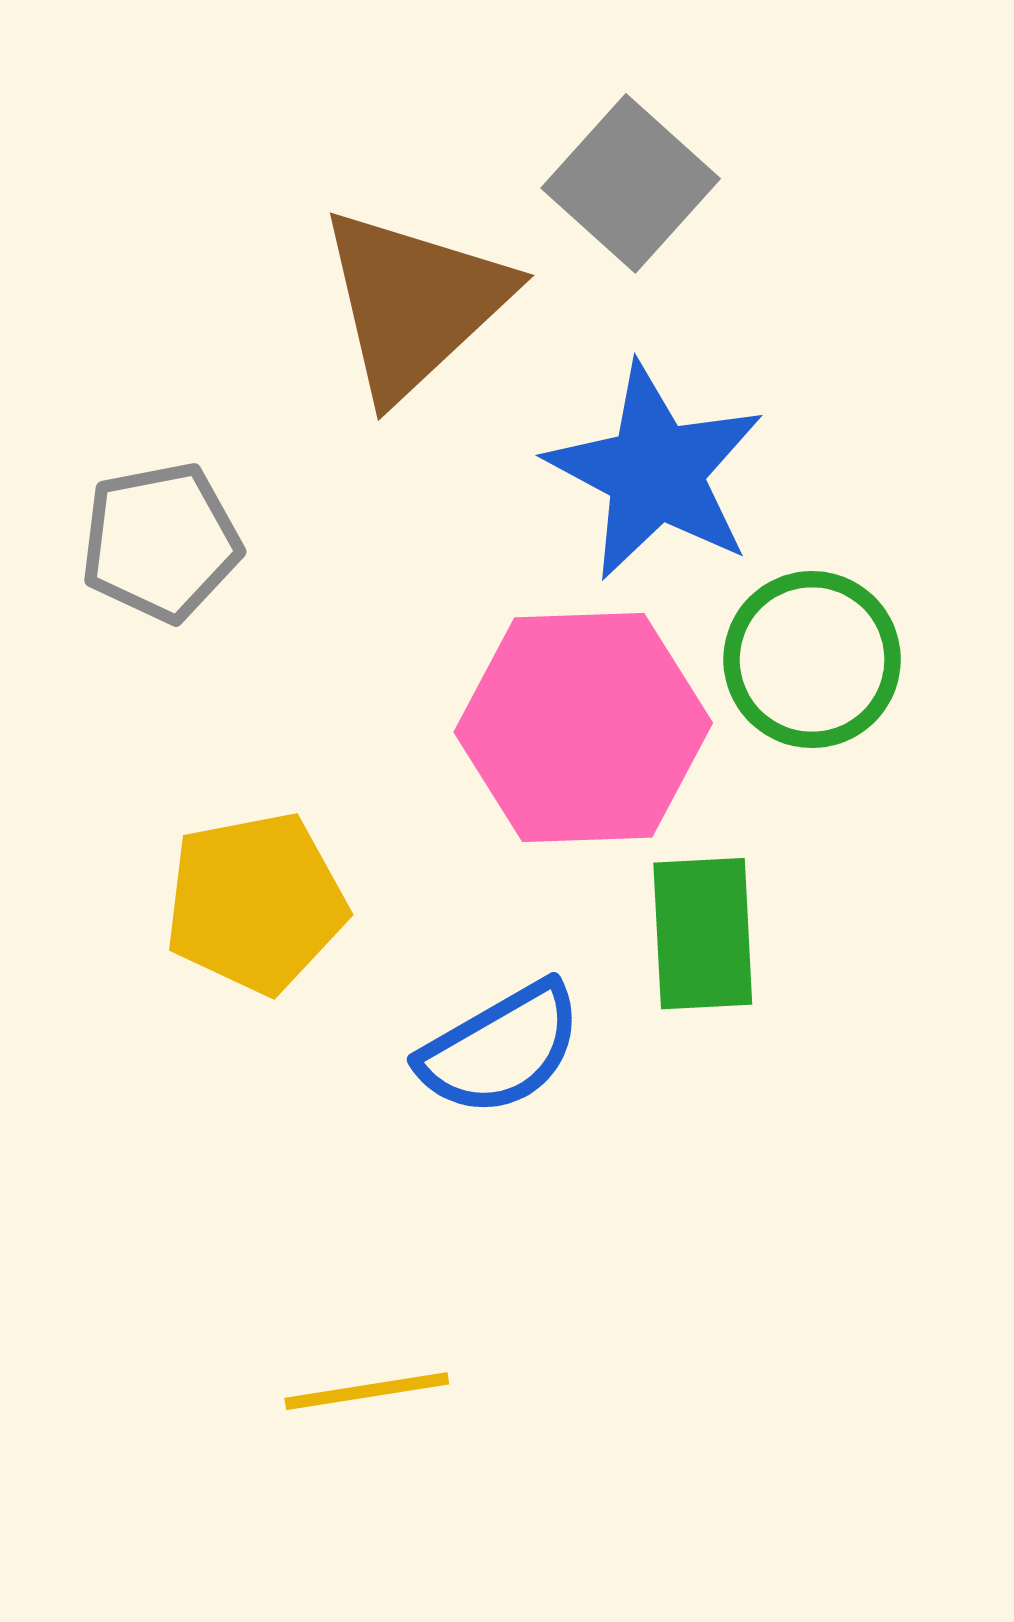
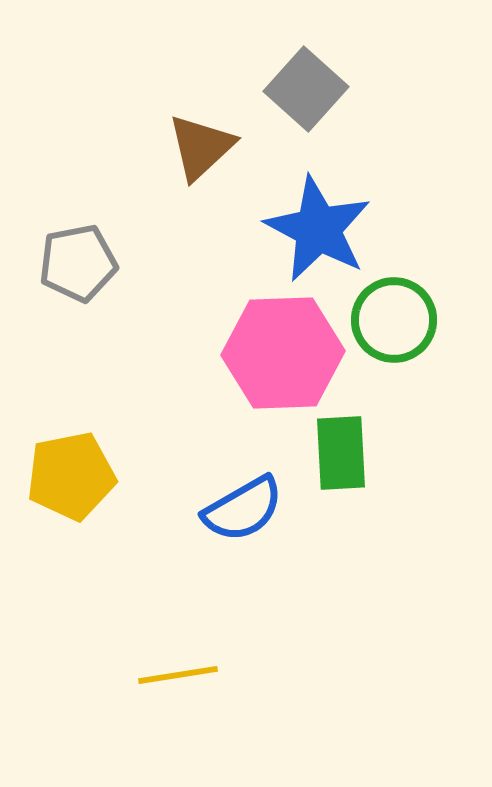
brown triangle: (414, 303) -> (201, 147), size x0.7
yellow pentagon: (256, 903) -> (71, 476), moved

